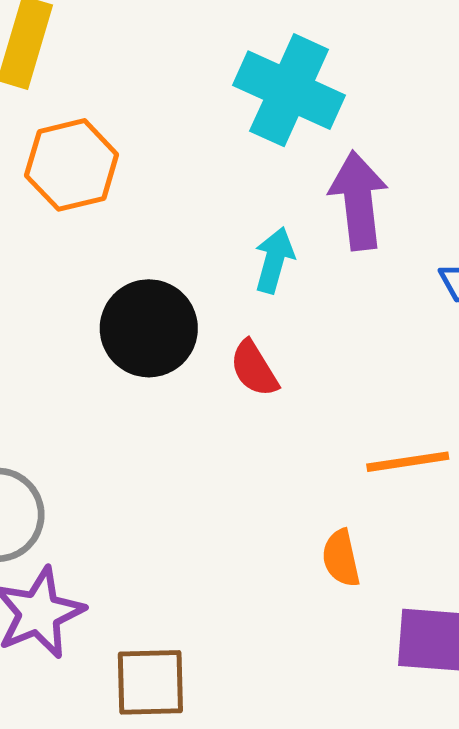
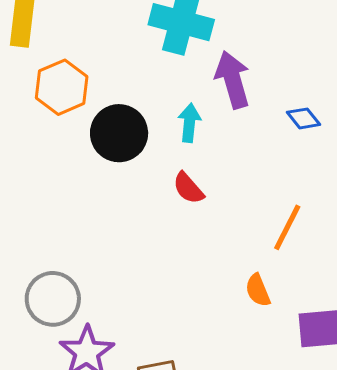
black circle: (149, 328) -> (119, 133), moved
orange line: (408, 462) -> (287, 227), turned -45

